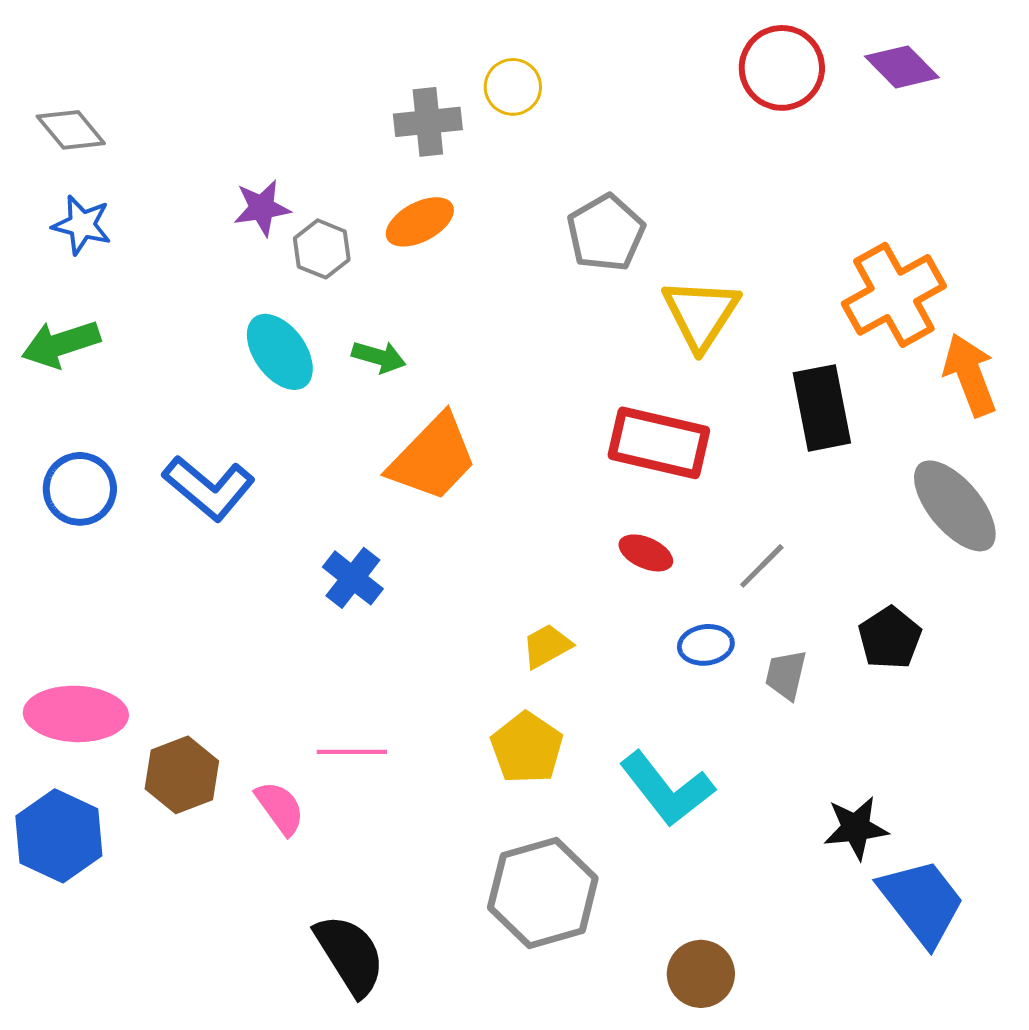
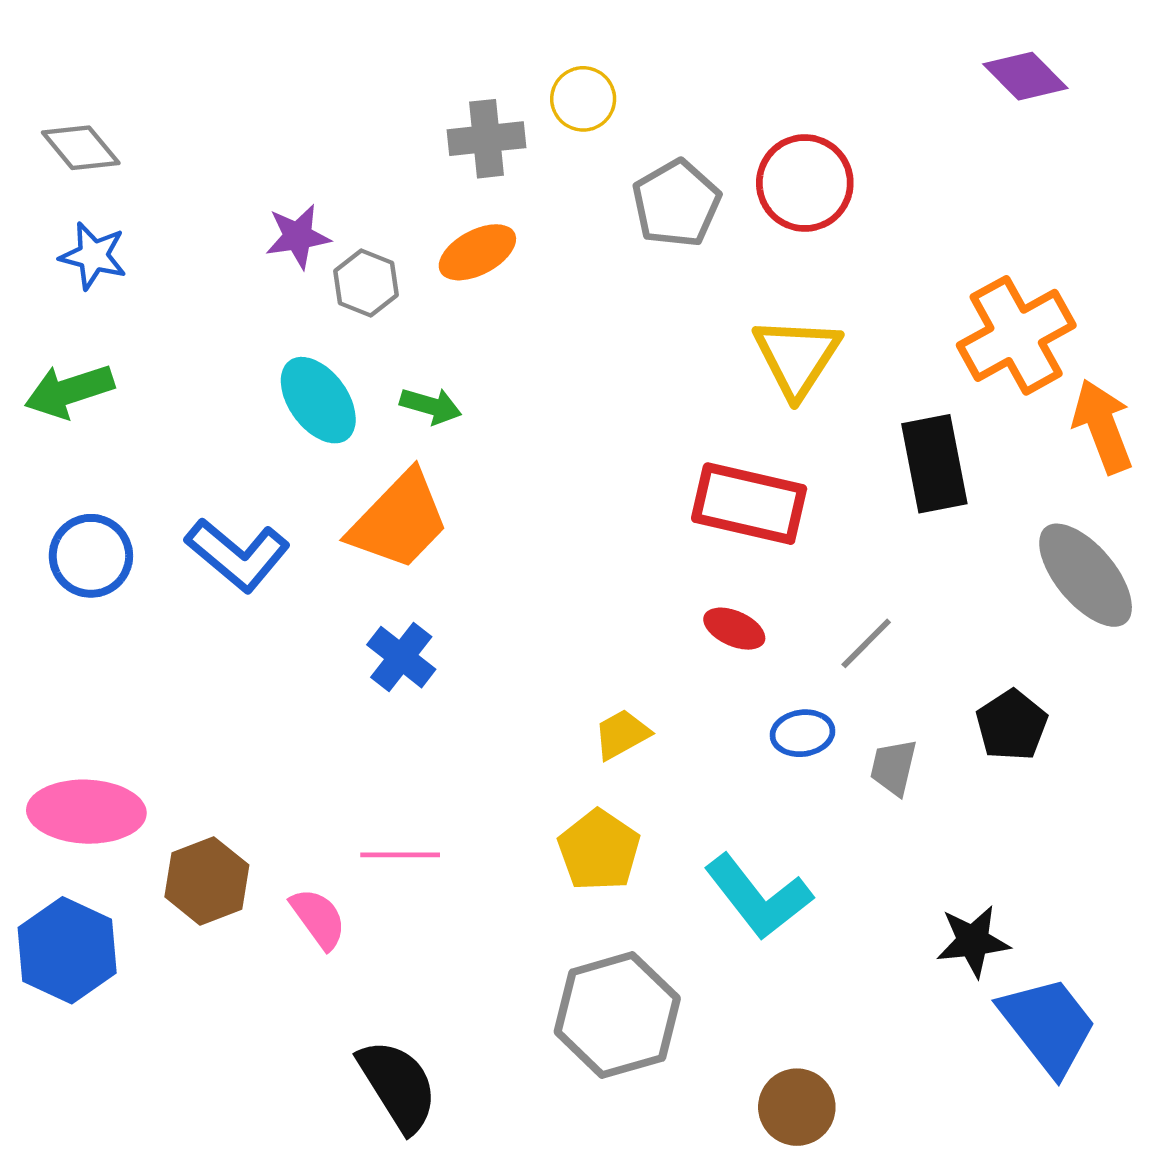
red circle: (782, 68) -> (805, 183), moved
gray pentagon: (606, 233) -> (676, 203), moved
orange trapezoid: (433, 458) -> (399, 521), moved

